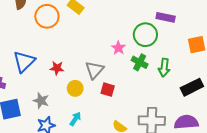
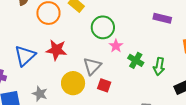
green circle: (145, 35) -> (103, 27), moved
red star: (57, 68) -> (56, 50), moved, size x1.5
yellow circle: (75, 88) -> (73, 83), size x1.5

